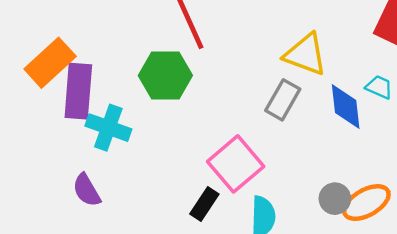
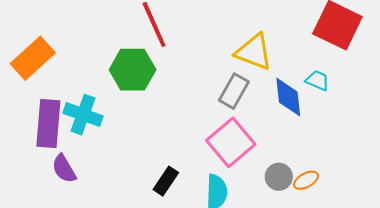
purple rectangle: (78, 91) -> (48, 123), moved
pink square: (236, 164) -> (231, 142), moved
orange ellipse: (366, 203) -> (306, 180), size x0.6

